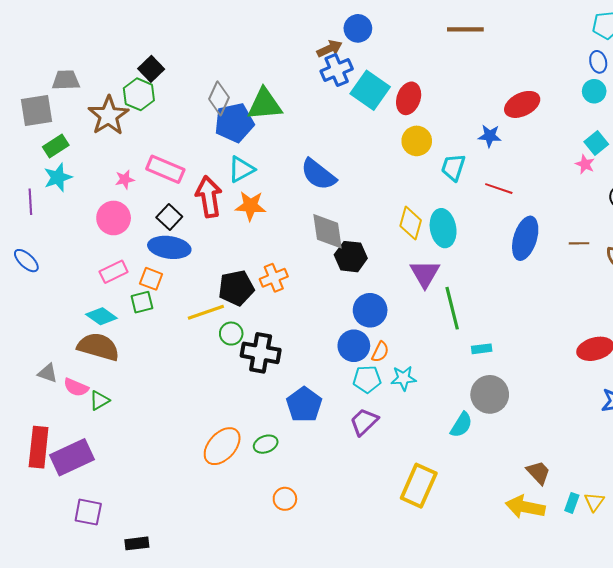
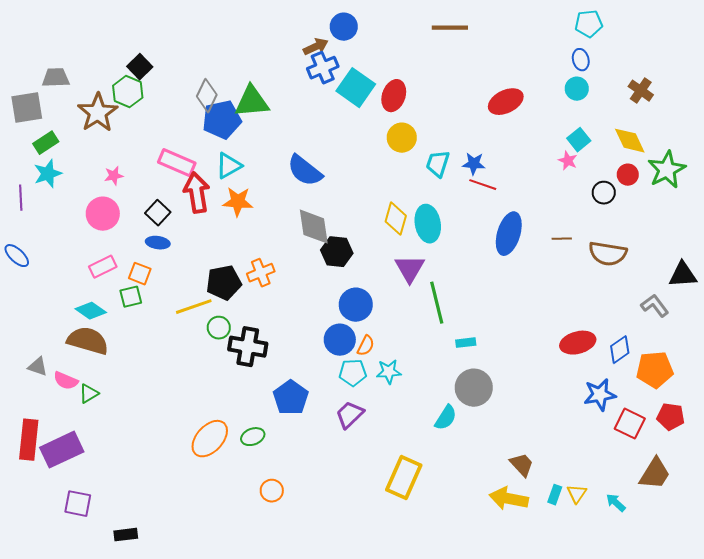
blue star: (490, 136) -> (474, 164), moved
pink rectangle: (165, 169) -> (177, 163), moved
blue ellipse: (169, 247) -> (158, 243), size x0.6

